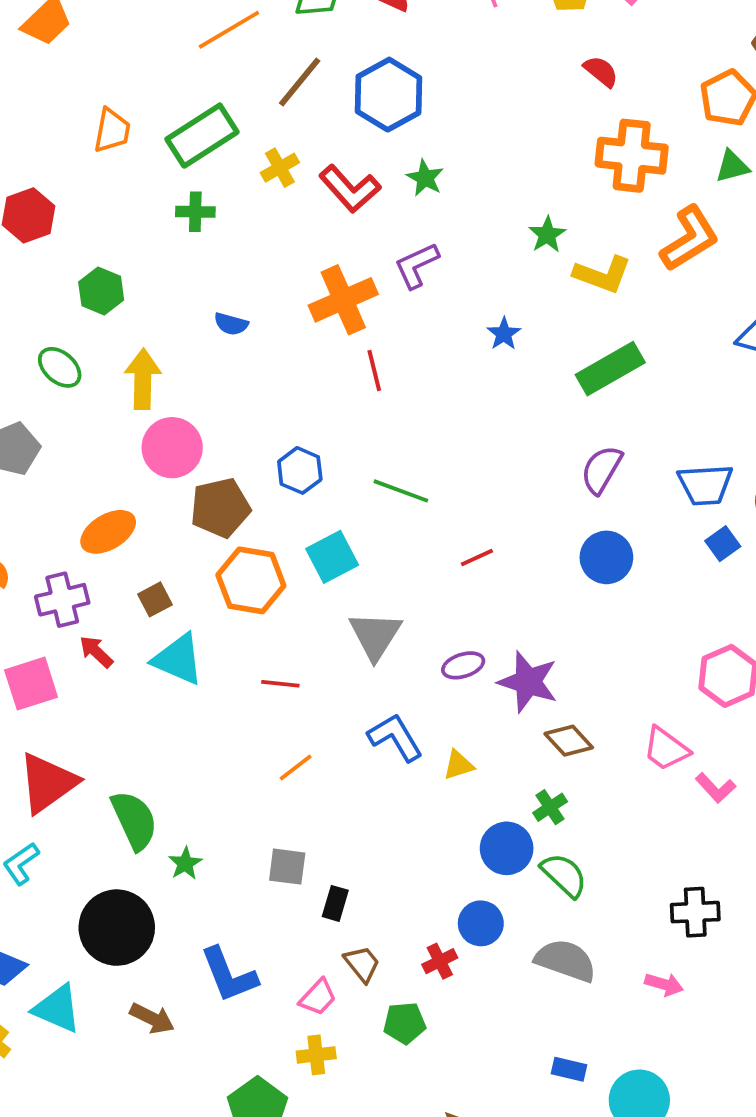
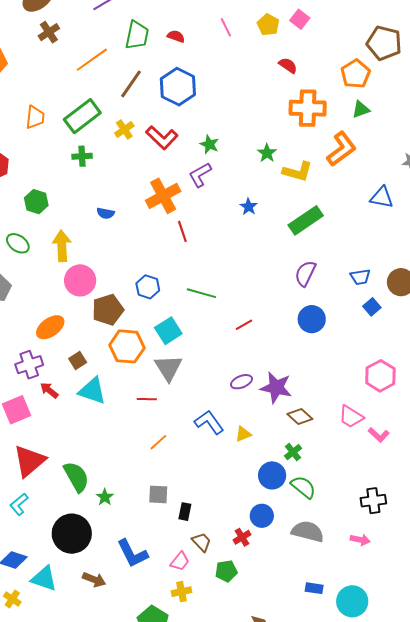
green star: (425, 178) -> (209, 144), moved
blue trapezoid: (705, 485) -> (360, 277), size x0.7
gray triangle: (375, 636) -> (168, 368), moved

